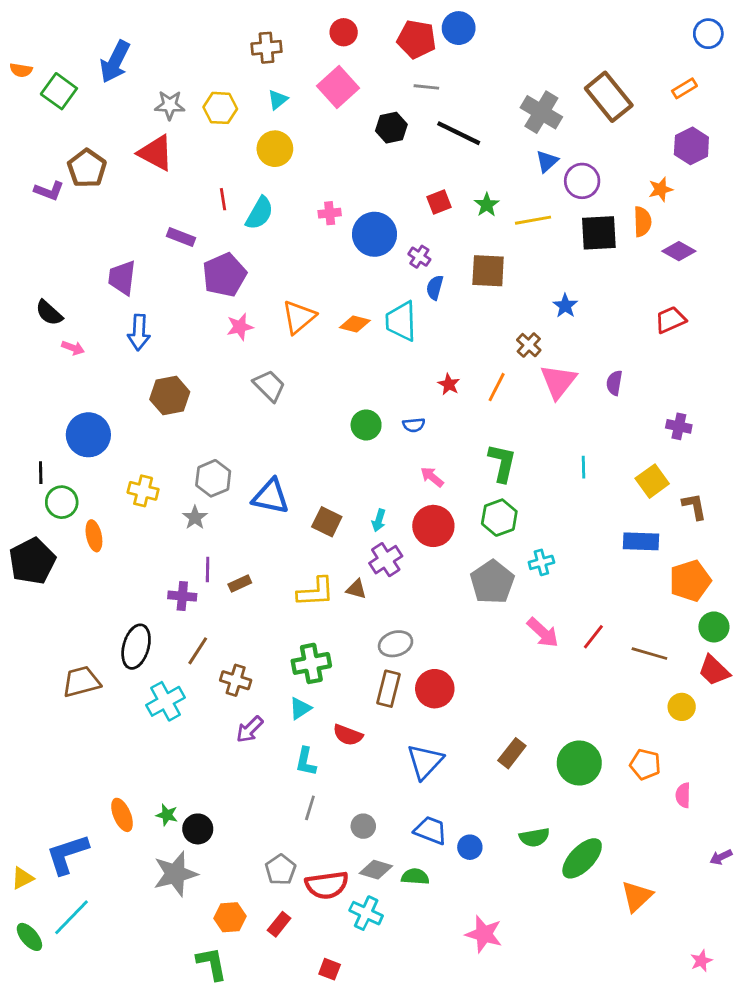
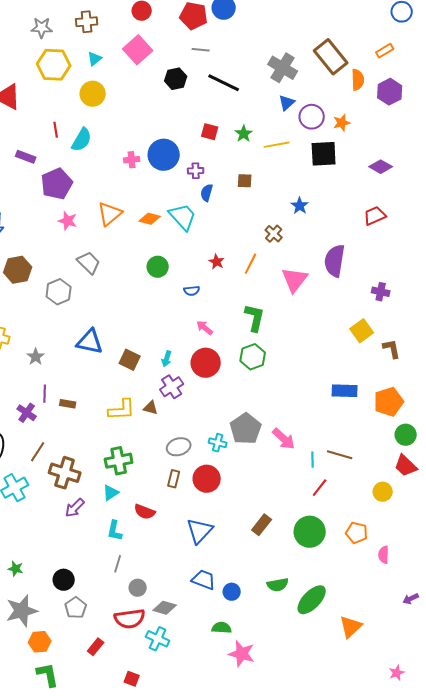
gray star: (170, 105) -> (42, 28), moved
yellow hexagon: (220, 108) -> (54, 65), size x1.4
orange star: (661, 189) -> (342, 123), moved
red square: (439, 202) -> (210, 132), turned 36
pink cross: (330, 213) -> (132, 160), moved
orange semicircle: (642, 222) -> (358, 80), moved
purple cross: (419, 257) -> (196, 171), turned -35
brown square: (488, 271) -> (245, 181), size x0.6
cyan trapezoid: (401, 321) -> (183, 217), turned 140
pink star: (240, 327) -> (68, 221), turned 30
pink triangle: (558, 382) -> (295, 280), moved
purple semicircle: (614, 383) -> (335, 261), size x1.8
green circle: (366, 425) -> (158, 267), moved
cyan line: (583, 467) -> (313, 460), moved
gray hexagon: (213, 478) -> (59, 292), moved
blue rectangle: (641, 541) -> (345, 391), moved
cyan cross: (541, 562) -> (218, 443), moved, turned 30
gray pentagon: (492, 582) -> (246, 429), moved
brown rectangle: (240, 583) -> (68, 404), turned 35
purple cross: (182, 596) -> (27, 413), turned 30
red line: (593, 637) -> (320, 488), moved
brown line: (649, 654) -> (340, 455), moved
brown cross: (236, 680) -> (65, 473), size x1.4
brown rectangle: (389, 689) -> (174, 479), size x0.7
gray circle: (363, 826) -> (138, 588), moved
black circle: (198, 829) -> (64, 580), moved
gray pentagon: (281, 870) -> (76, 608), moved
green semicircle: (415, 877) -> (222, 628), moved
orange hexagon: (230, 917) -> (40, 642), moved

